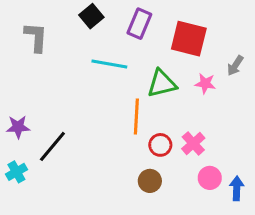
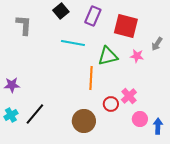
red circle: (160, 145) -> (111, 104), moved
black line: (52, 146) -> (35, 114), moved
brown circle: (150, 181) -> (84, 121), moved, size x1.5

